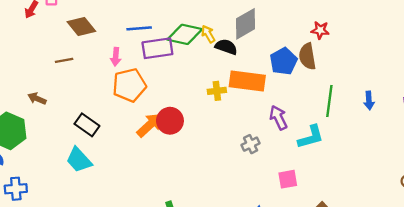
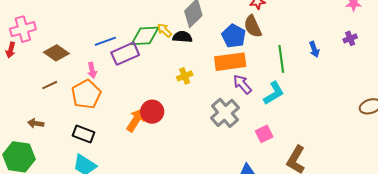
orange rectangle: (247, 81) -> (230, 62), moved
orange pentagon: (129, 85) -> (86, 94), moved
gray cross: (251, 144) -> (225, 113), size x1.8

